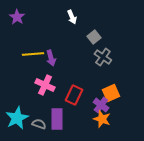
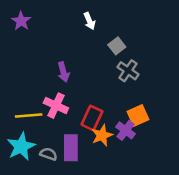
yellow line: (33, 54) -> (29, 115), moved
orange star: (102, 119) -> (102, 135), moved, turned 30

